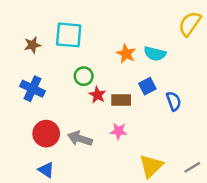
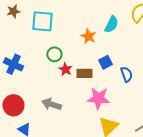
brown star: (32, 45) -> (13, 11), moved
cyan semicircle: (155, 54) -> (111, 24), moved, turned -78
pink star: (119, 131) -> (98, 98), moved, size x1.6
red circle: (46, 134) -> (13, 105), moved

